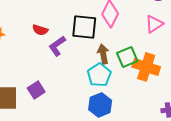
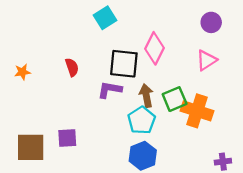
red semicircle: (40, 30) -> (72, 67), turned -126
purple L-shape: (57, 46) -> (110, 90), moved, turned 45
purple square: (36, 90) -> (67, 138), turned 30

